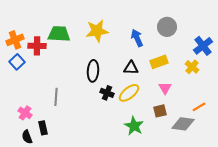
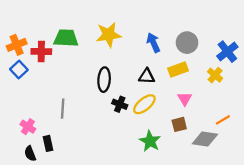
gray circle: (167, 27) -> (187, 43), moved

